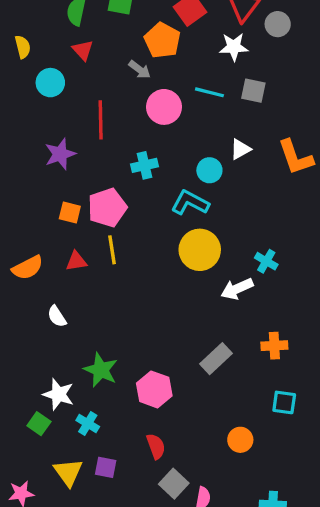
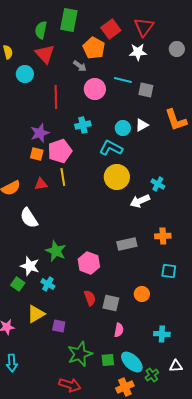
gray circle: (278, 24) -> (177, 49), moved
red triangle: (83, 50) -> (45, 54), size x1.5
gray square: (253, 91) -> (146, 90), moved
white triangle: (240, 149) -> (142, 125), moved
purple star: (60, 154) -> (40, 133), moved
white semicircle: (57, 316) -> (29, 218), size x1.5
gray rectangle: (216, 359) -> (127, 244), turned 30
purple square: (106, 467) -> (59, 326), moved
yellow triangle: (68, 472) -> (36, 314), turned 36
gray square: (174, 484) -> (111, 303), moved, turned -30

